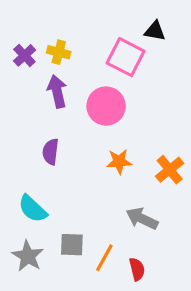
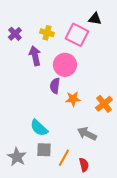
yellow cross: (59, 52) -> (47, 33), moved
purple semicircle: (51, 152) -> (55, 86), moved
cyan semicircle: (33, 209) -> (39, 128), moved

